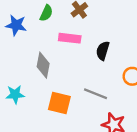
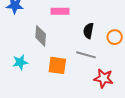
black semicircle: (103, 51) -> (88, 31), moved

